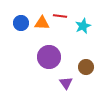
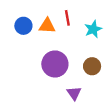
red line: (60, 16) -> (67, 18), turned 72
brown circle: (86, 67) -> (92, 66), moved

